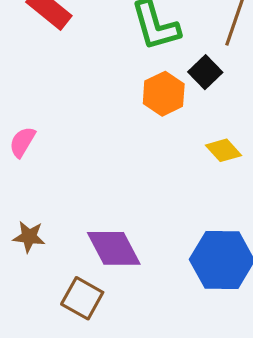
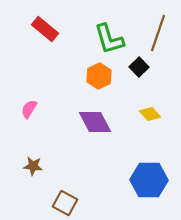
orange hexagon: (164, 94) -> (99, 76), moved
purple diamond: (114, 248) -> (95, 122), moved

